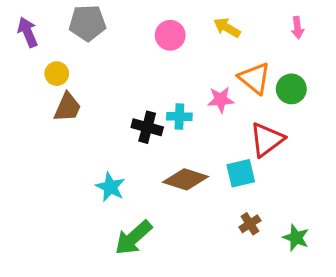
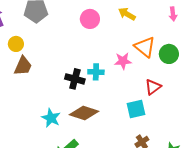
red triangle: (267, 140) -> (153, 87), size x0.7
brown diamond: (186, 179) -> (84, 113), moved

